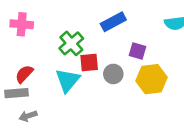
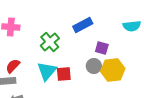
red square: (89, 62) -> (64, 74), moved
gray circle: (113, 74) -> (94, 66), moved

